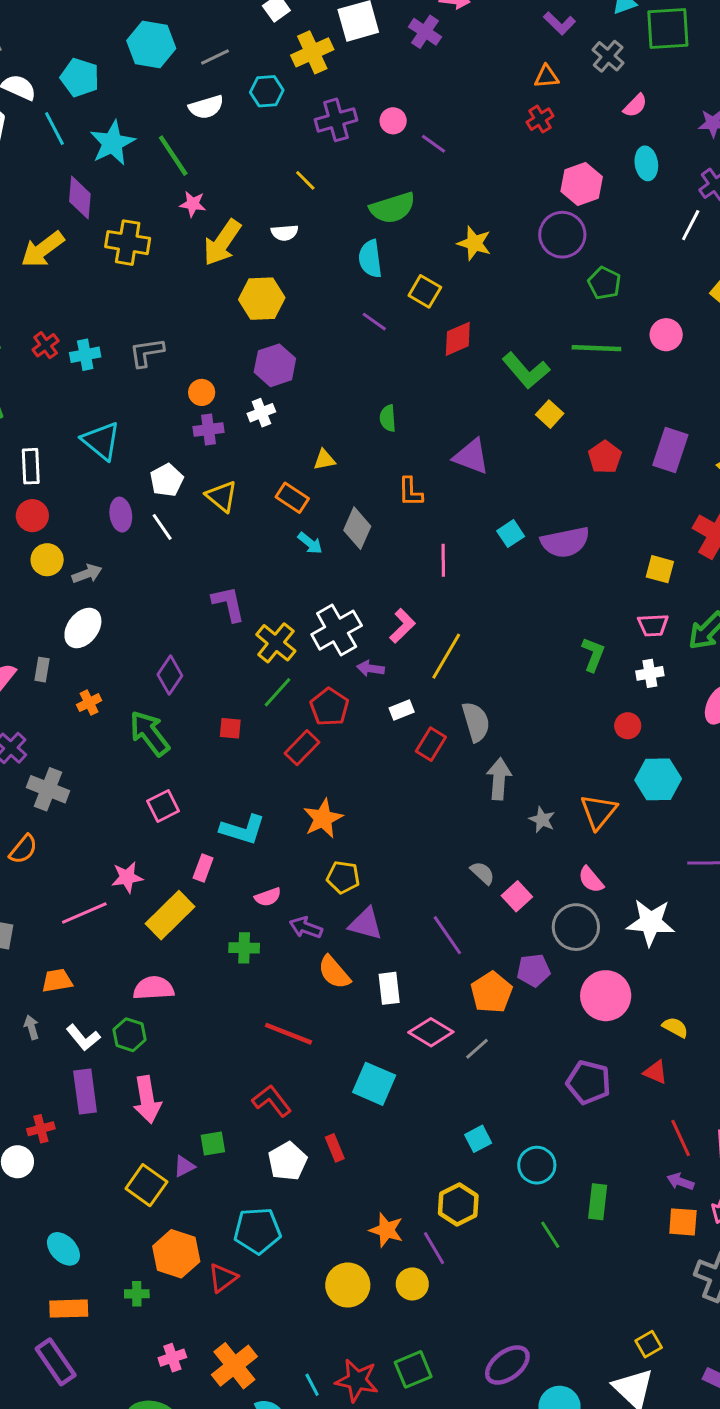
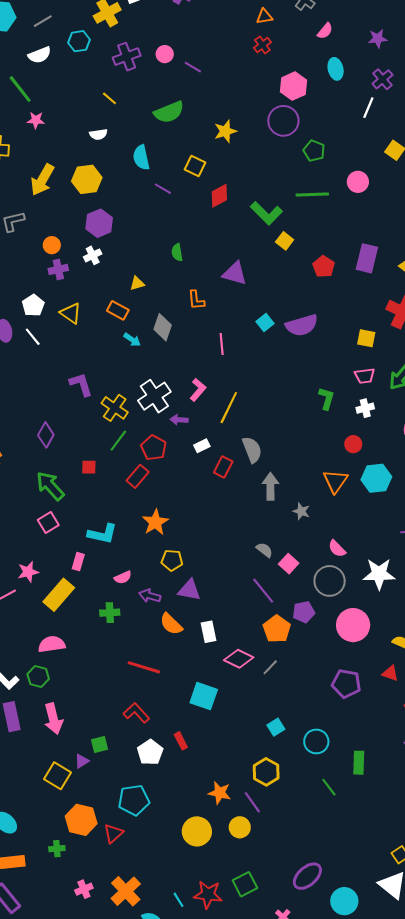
yellow arrow: (222, 243) -> (42, 180), moved
yellow star: (474, 243) -> (225, 131), turned -30
cyan semicircle: (370, 259) -> (141, 157), moved
green arrow: (150, 733) -> (50, 486), moved
orange triangle: (599, 812) -> (335, 481), moved
purple line: (447, 935) -> (263, 591), moved

